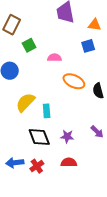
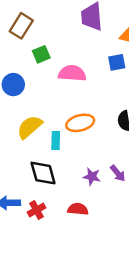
pink semicircle: (54, 58) -> (72, 73), size x1.5
orange ellipse: (74, 81) -> (80, 123), moved, turned -45
purple star: (67, 136) -> (92, 177), moved

